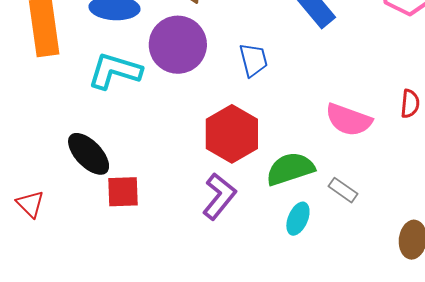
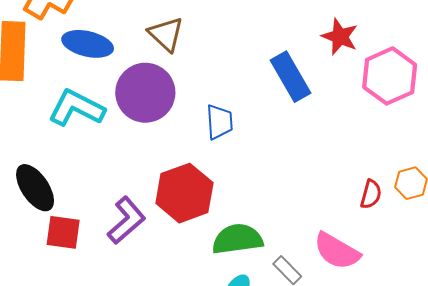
pink semicircle: (349, 120) -> (337, 251), moved
purple L-shape: (219, 196) -> (126, 220), moved

